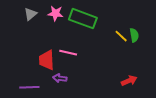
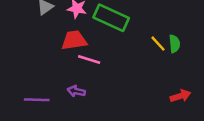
red trapezoid: (47, 60) -> (74, 40), moved, turned 80
red arrow: (129, 81) -> (180, 96), moved

